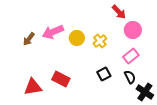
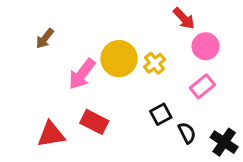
pink arrow: (53, 32) -> (82, 74), moved, turned -30
yellow circle: (77, 38) -> (119, 59), size x1.5
brown arrow: (29, 39) -> (45, 39), moved
black semicircle: (130, 77) -> (187, 133), moved

